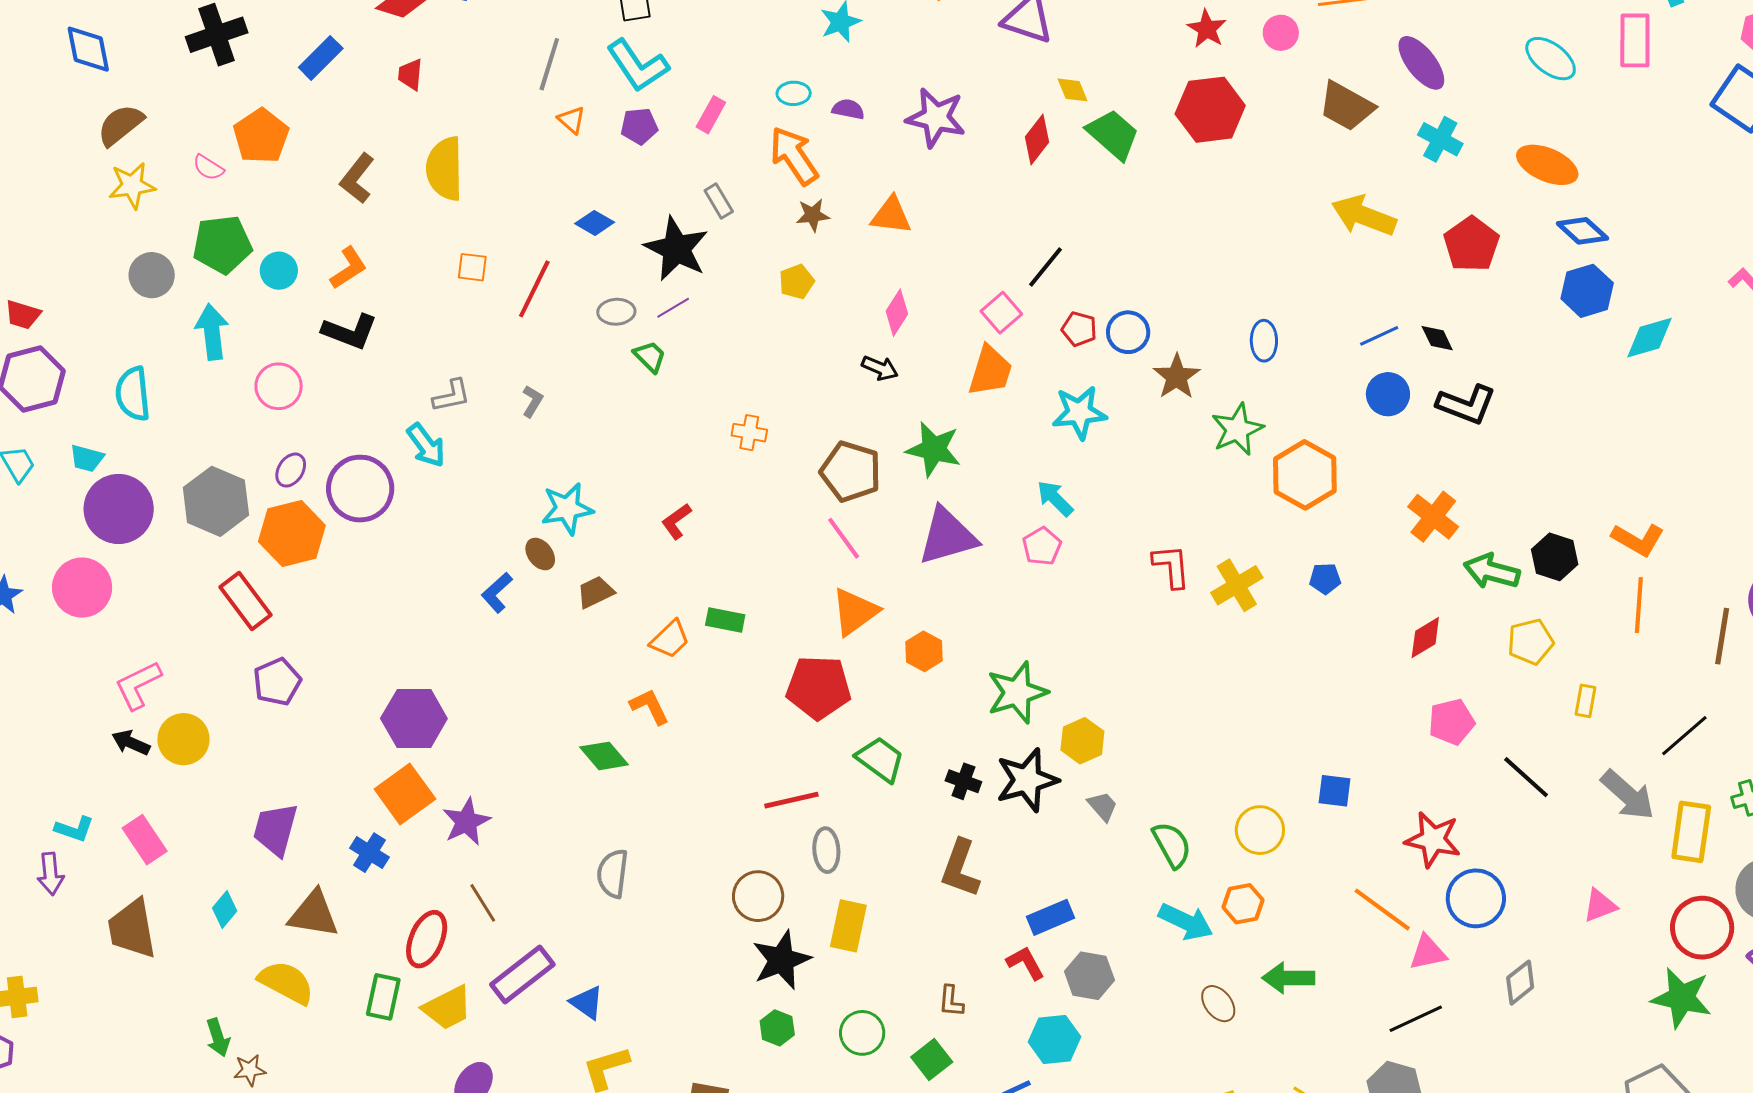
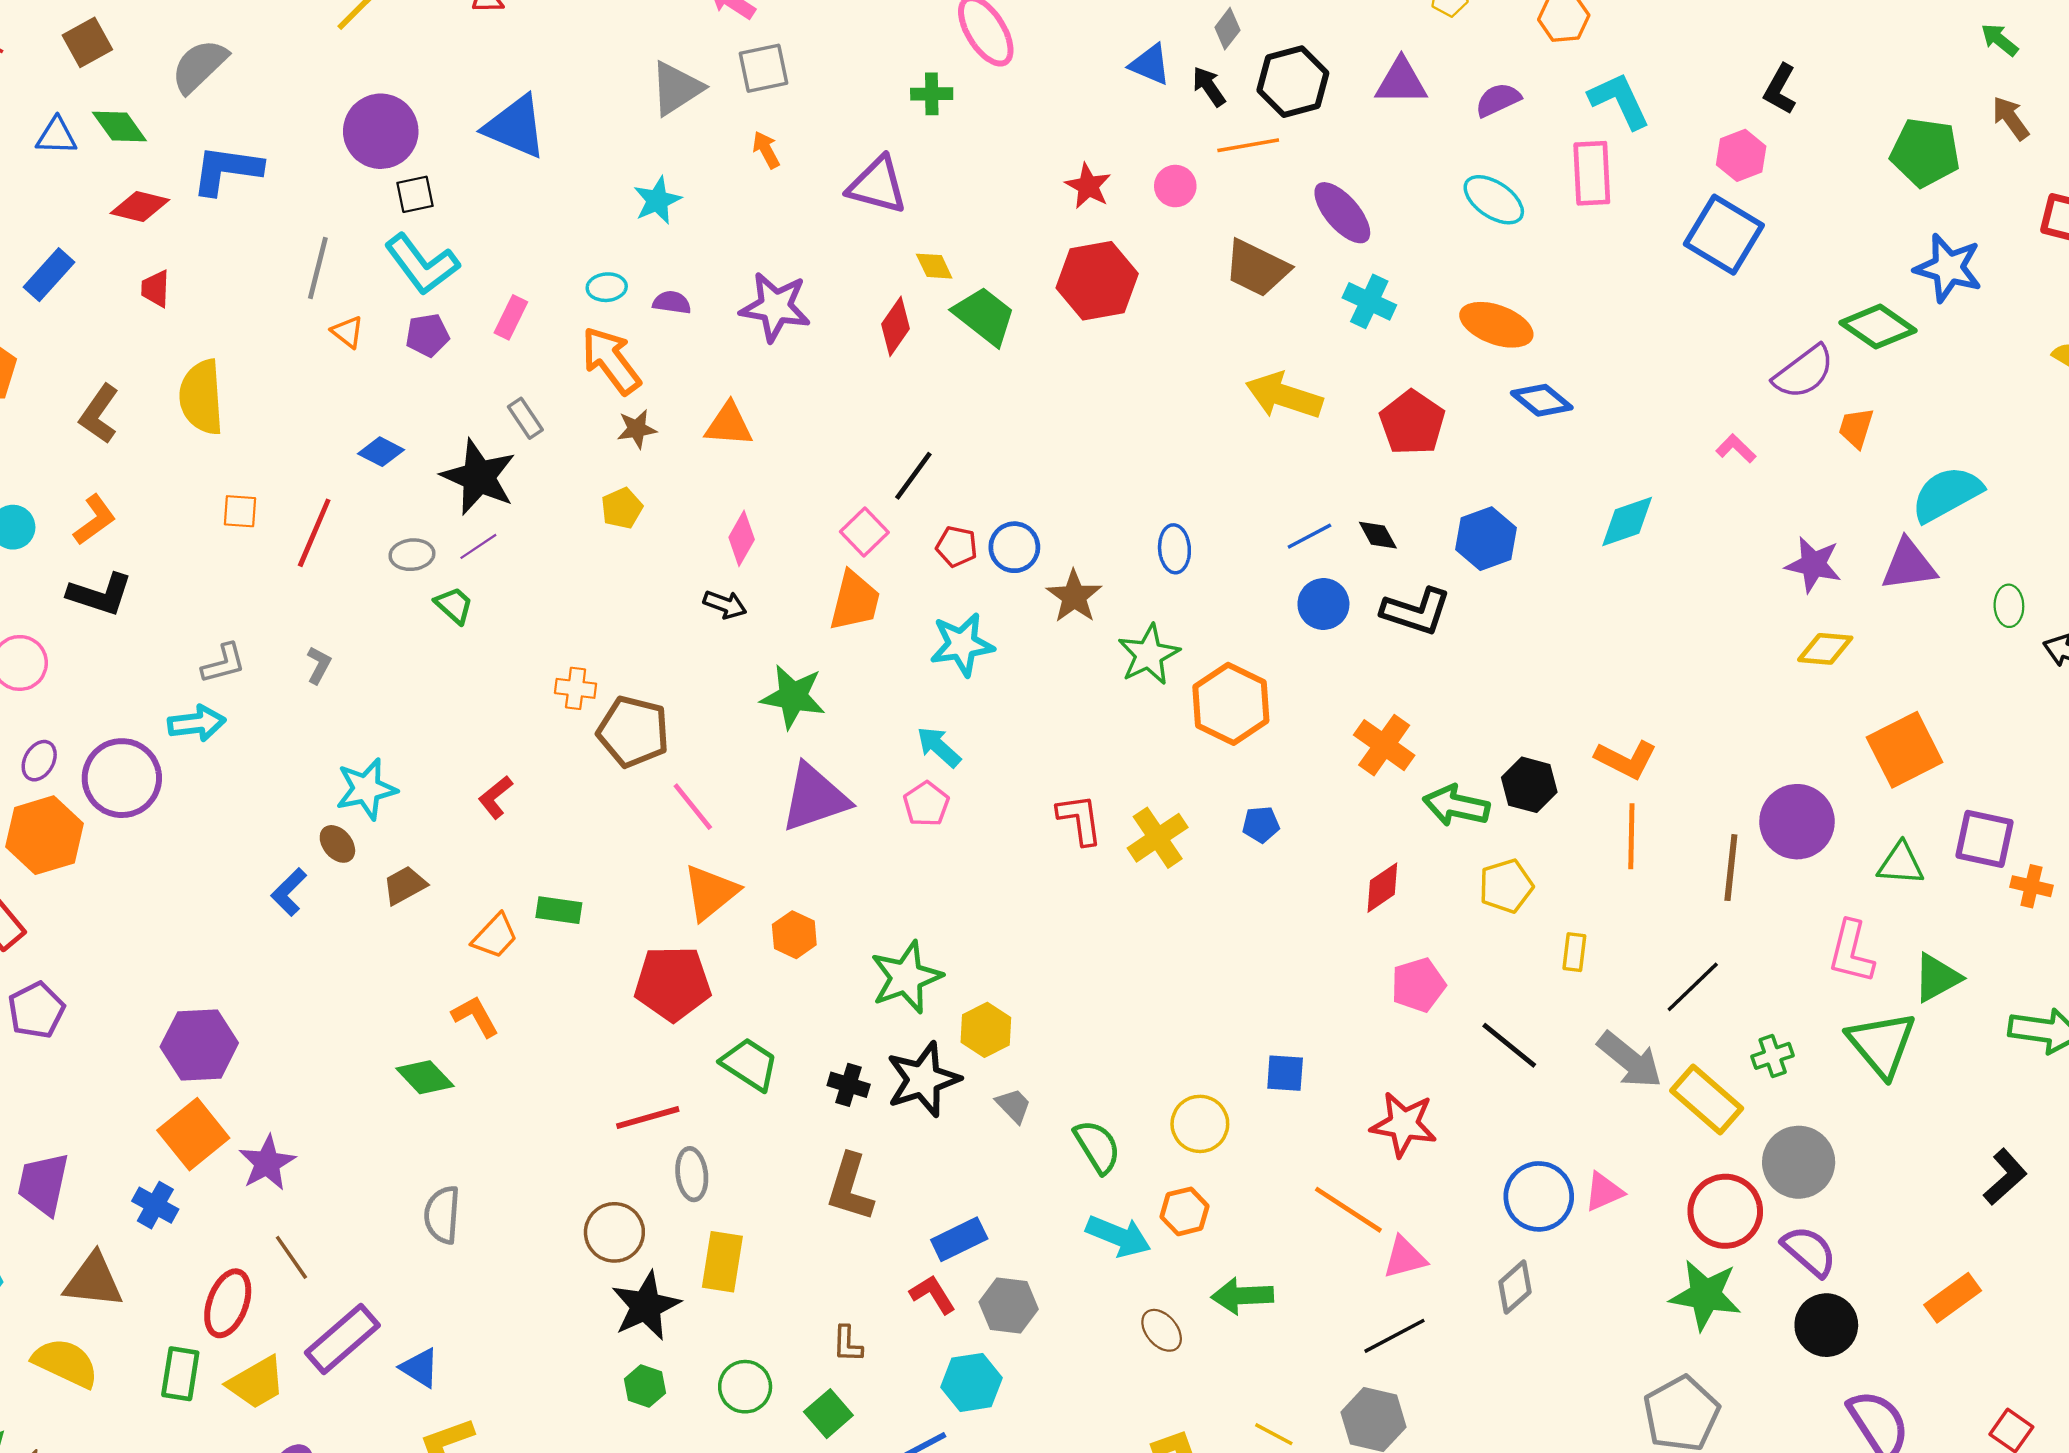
blue hexagon: (1587, 291) -> (1486, 539), moved
cyan arrow: (426, 445) -> (197, 723), turned -57
brown pentagon: (851, 472) -> (633, 732), moved
yellow rectangle: (1691, 832) -> (1707, 1099), turned -54
blue circle: (1476, 898) -> (1539, 1196), moved

